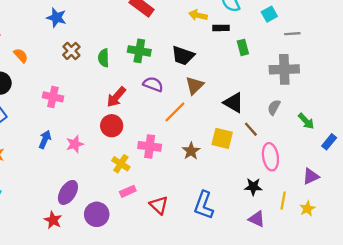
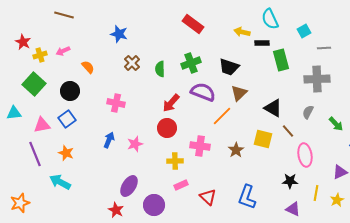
green rectangle: (243, 47) -> (281, 60), size x1.5
green cross: (139, 51) -> (191, 63), turned -30
purple semicircle: (153, 84) -> (203, 92), size x1.4
yellow cross: (121, 164) -> (175, 161), turned -35

